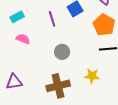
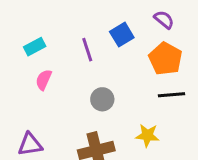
pink semicircle: (23, 39) -> (44, 80), turned -88

